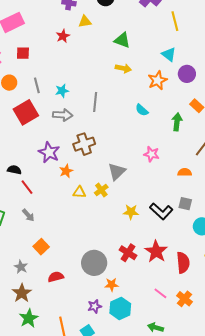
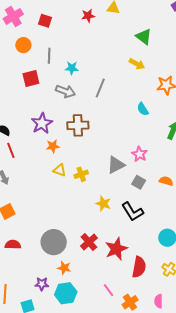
red square: (26, 112) -> (31, 78), size x0.7
gray triangle: (117, 171) -> (116, 165), moved
gray square: (185, 204) -> (139, 182), moved

